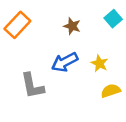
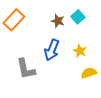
cyan square: (113, 19) -> (78, 17), moved
blue arrow: (65, 62) -> (52, 50), turned -40

